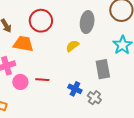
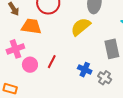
yellow semicircle: (72, 46) -> (81, 27), size x1.5
red line: (42, 80) -> (52, 62), turned -64

